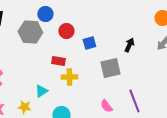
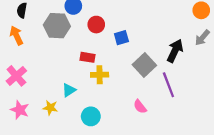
black arrow: (129, 45) -> (175, 51), moved, size x1.5
gray square: (110, 68) -> (144, 65), turned -30
purple line: (134, 101) -> (168, 85), moved

